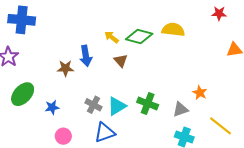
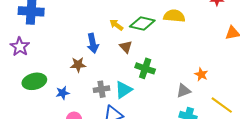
brown star: (65, 68) -> (78, 65), moved
green ellipse: (23, 94) -> (34, 81), turned 35
green cross: (148, 104) -> (145, 68), moved
gray cross: (93, 105) -> (101, 89), turned -35

